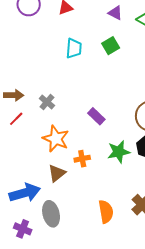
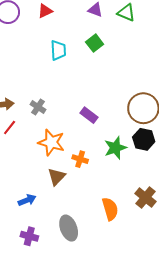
orange cross: (82, 159) -> (80, 159), turned 35
blue arrow: (25, 193) -> (27, 200), size x0.6
gray ellipse: (51, 214) -> (69, 228), moved

